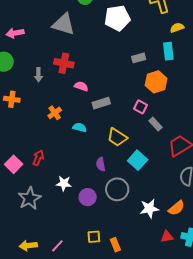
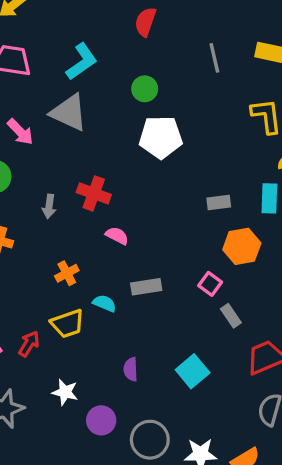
white pentagon: (117, 18) -> (161, 137), moved
gray triangle: (64, 24) -> (69, 112), moved
pink arrow: (15, 33) -> (20, 132), turned -132
gray rectangle: (101, 103) -> (146, 287), moved
yellow trapezoid: (117, 137) -> (68, 324), moved, turned -60
gray circle: (117, 189) -> (150, 440), moved

